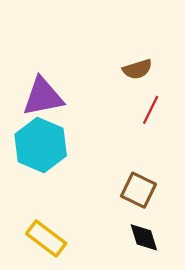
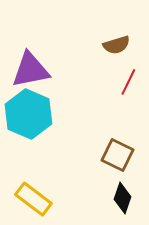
black diamond: (144, 237) -> (122, 198), turned 36

